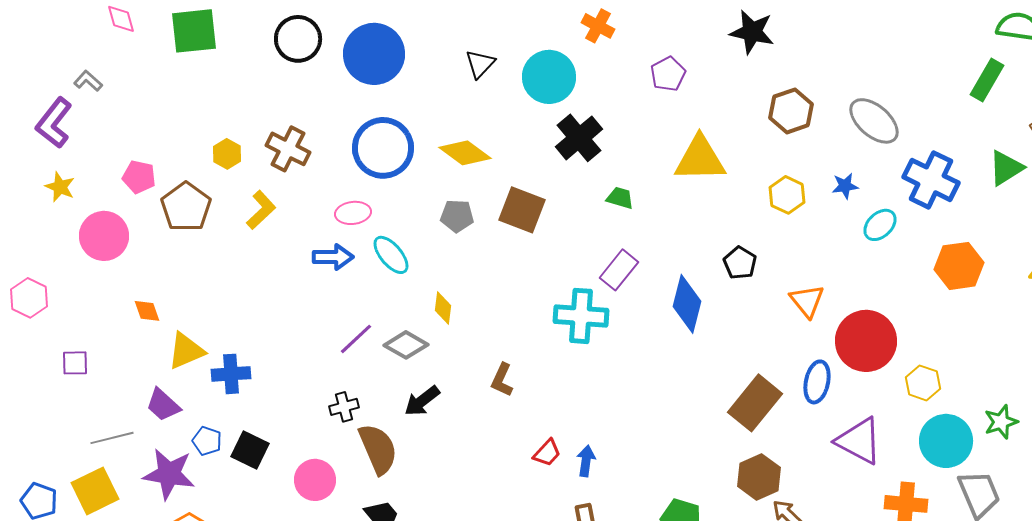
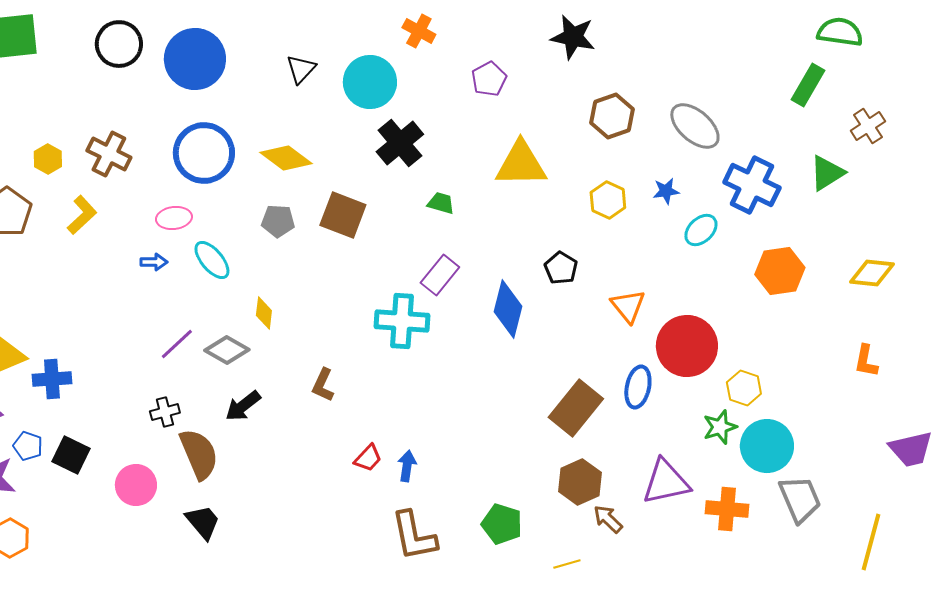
blue arrow: (333, 257) -> (154, 262), size x0.7
green star: (1001, 422) -> (720, 427), moved
purple triangle: (859, 441) -> (666, 482), moved, turned -40

